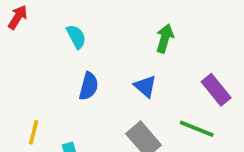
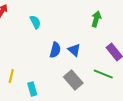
green arrow: (165, 38) -> (96, 19), moved
blue semicircle: (89, 86) -> (55, 50), moved

